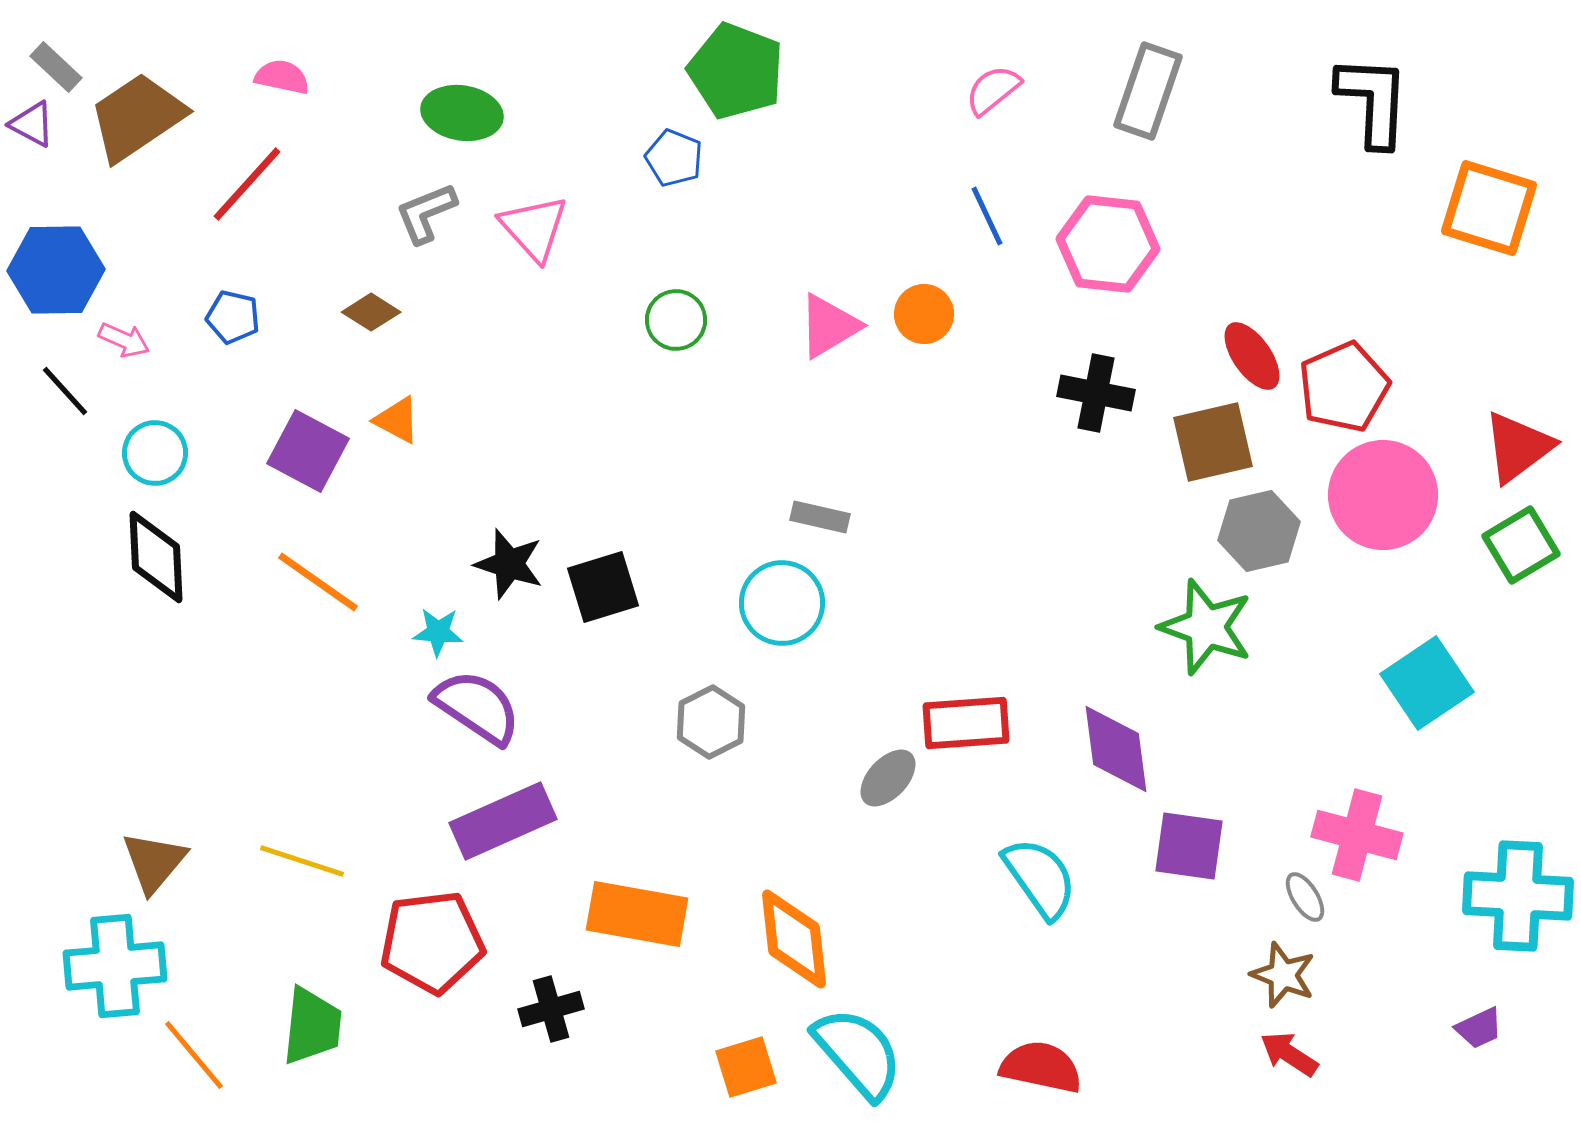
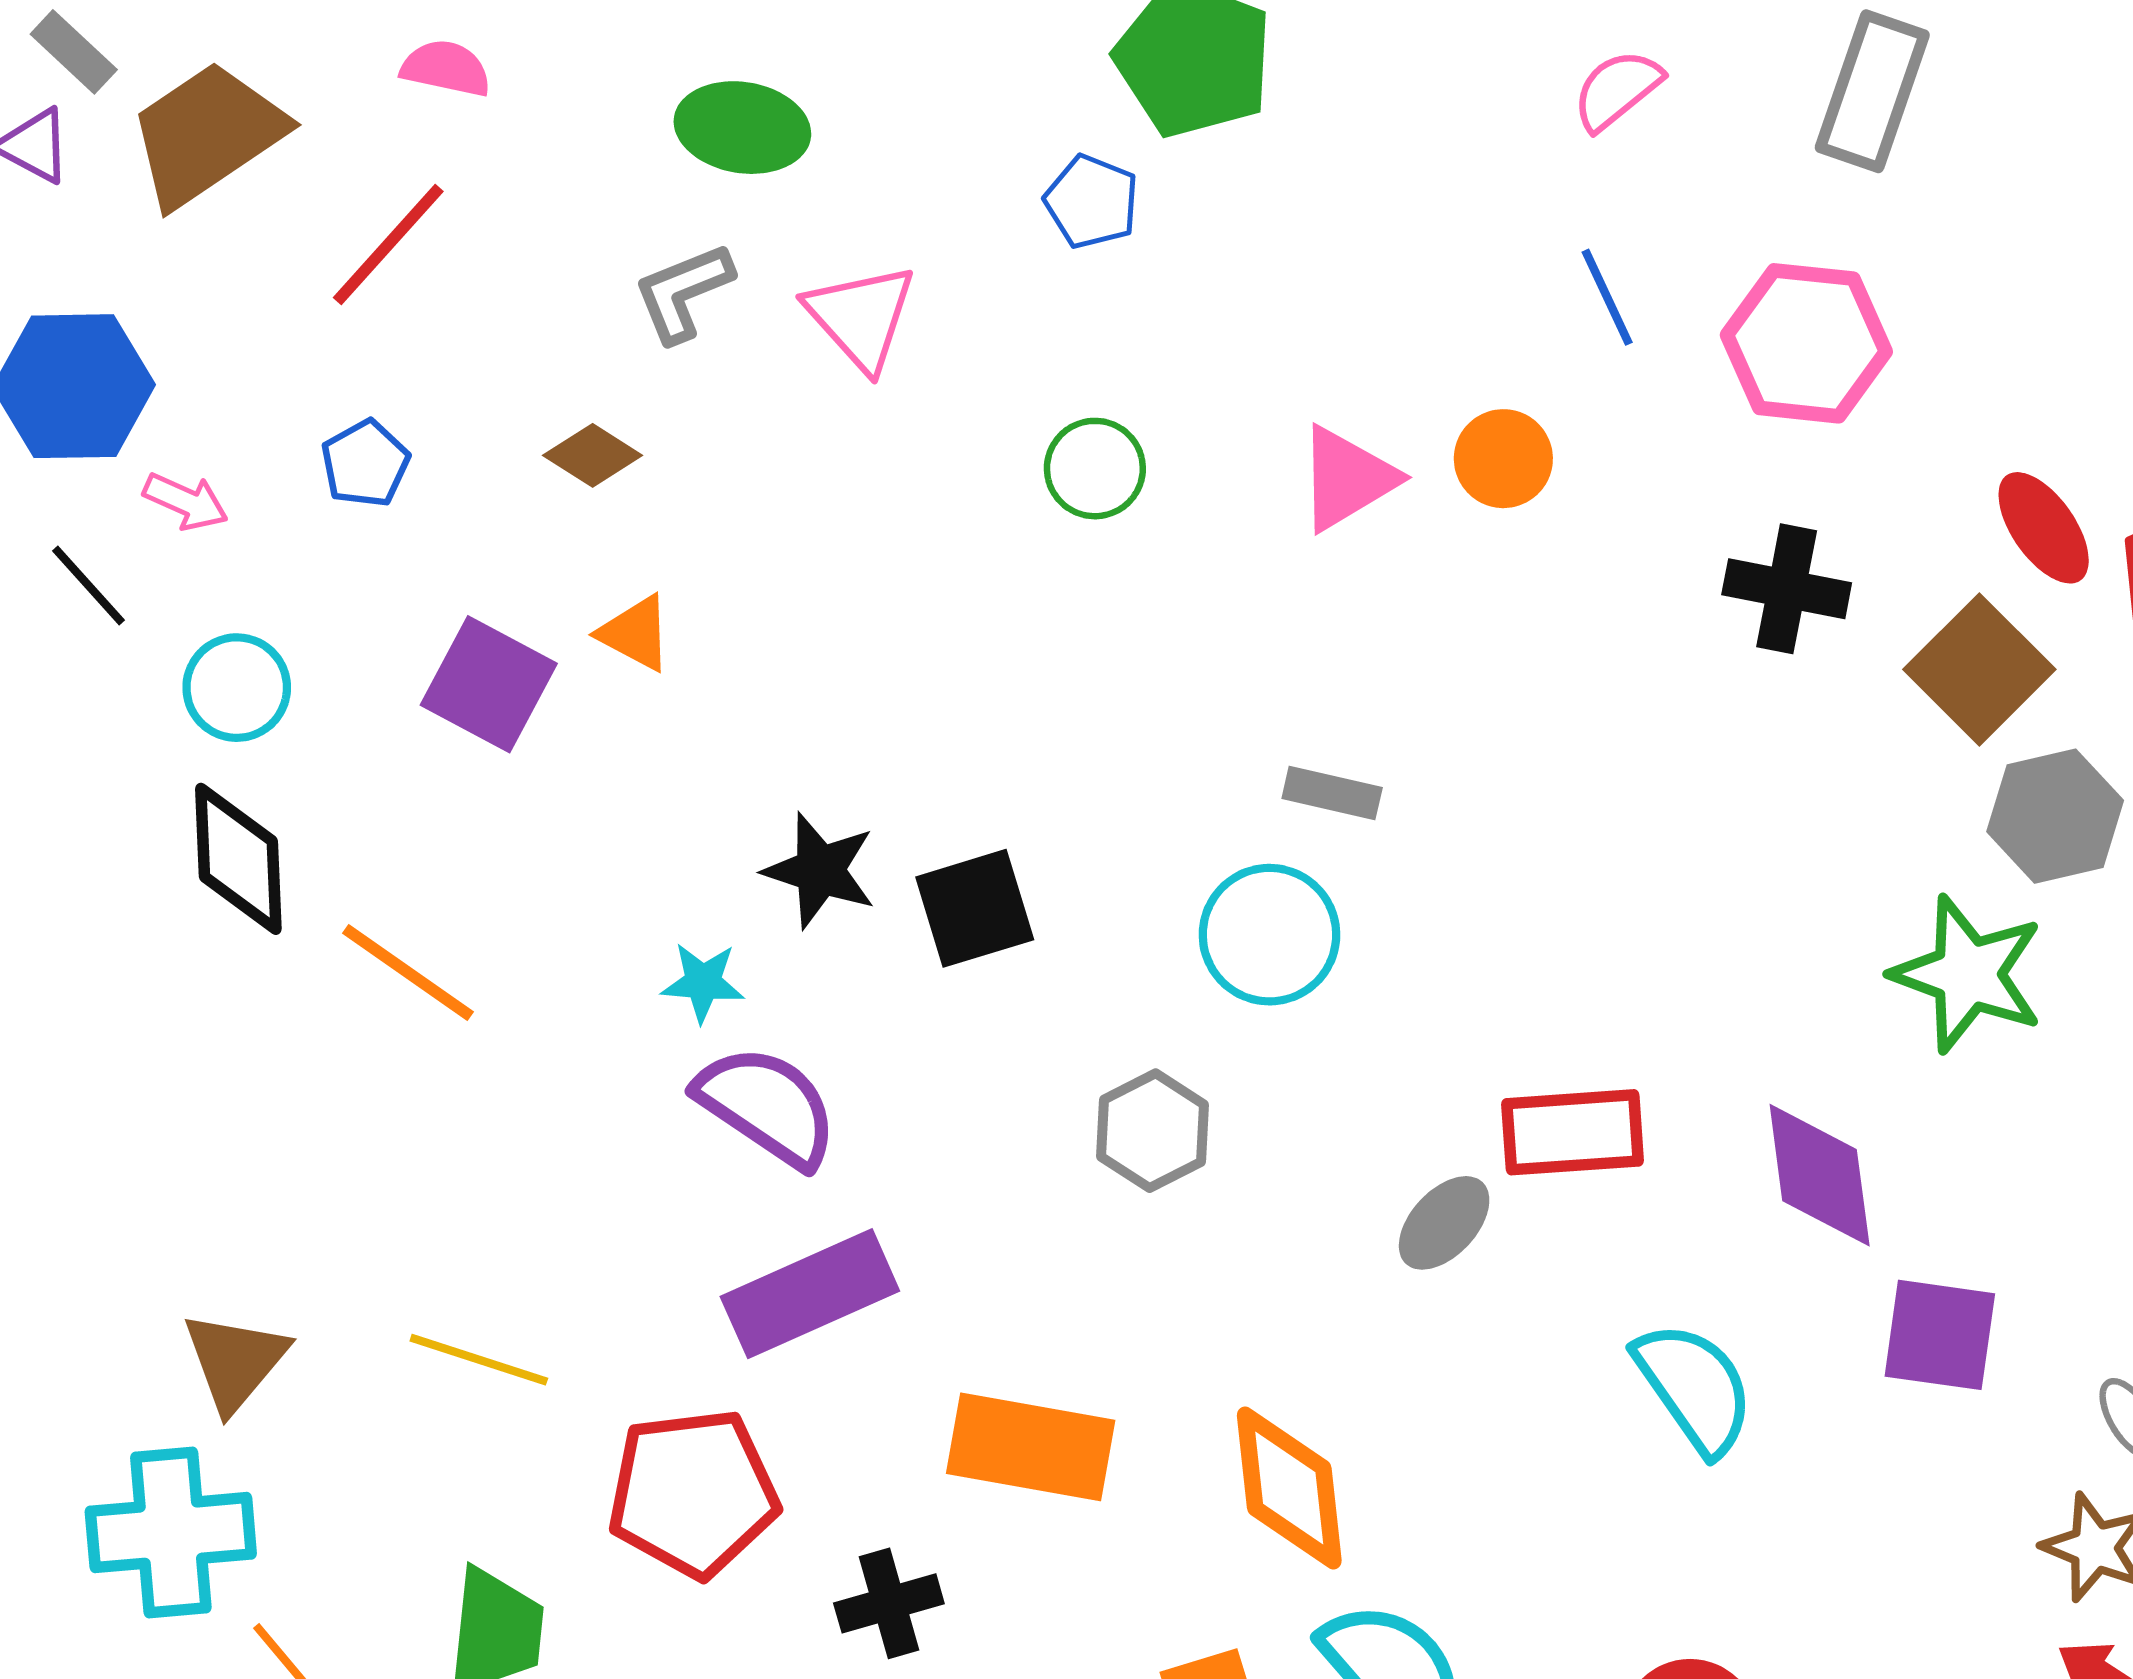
blue pentagon: (233, 317) -> (365, 464), turned 30
brown square: (1213, 442) -> (1979, 669), turned -32
orange line: (318, 582) -> (408, 973), moved

